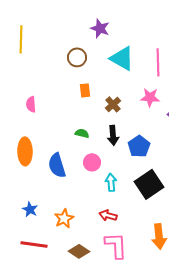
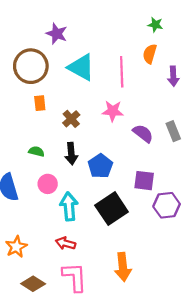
brown circle: (77, 57) -> (31, 66), size x1.6
cyan arrow: (111, 182) -> (69, 206), size x1.4

